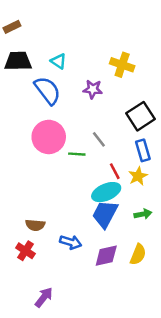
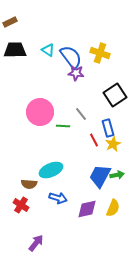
blue semicircle: (47, 90) -> (71, 57), moved
blue rectangle: (143, 150) -> (108, 128), moved
cyan ellipse: (106, 192) -> (51, 170), moved
blue trapezoid: (105, 214) -> (100, 176), moved

